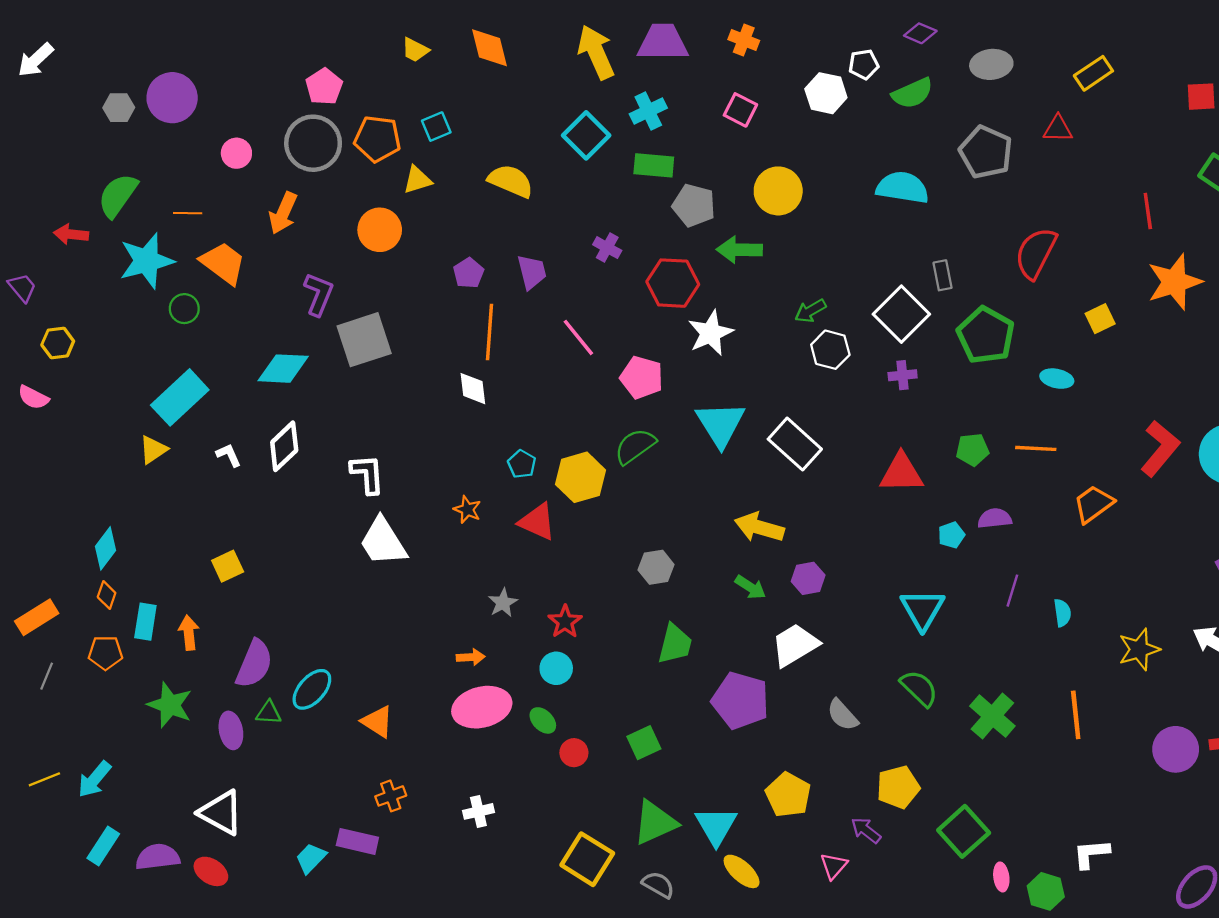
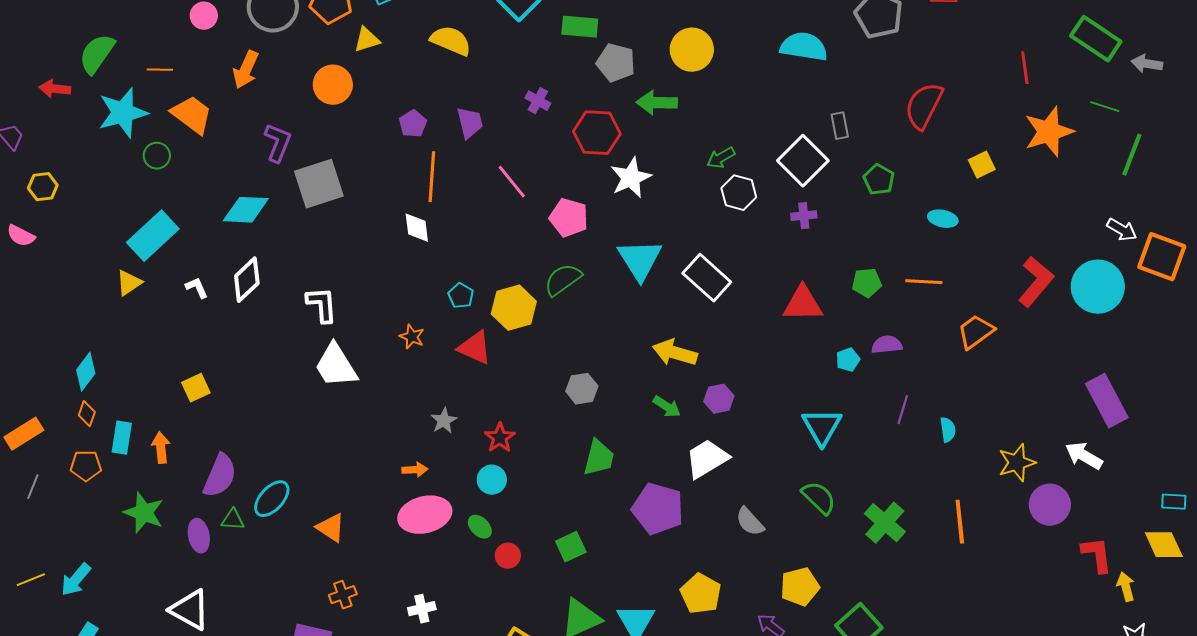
green pentagon: (986, 335) -> (879, 180), size x0.6
purple circle: (1176, 749) -> (1050, 505), moved

